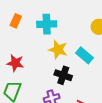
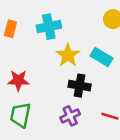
yellow star: (58, 50) -> (68, 55), turned 30

